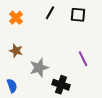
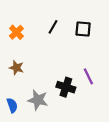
gray star: (39, 68) -> (38, 100), moved, turned 30
black cross: (61, 85) -> (66, 87), moved

